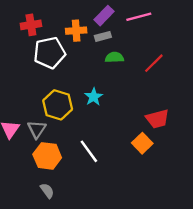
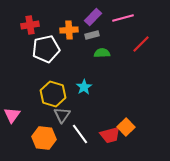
red line: (154, 63) -> (141, 44), moved
red trapezoid: (157, 119) -> (110, 135), moved
gray triangle: (37, 129) -> (62, 115), moved

